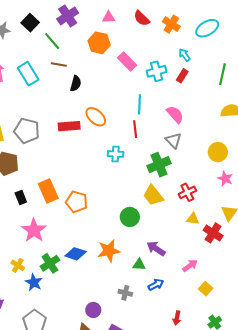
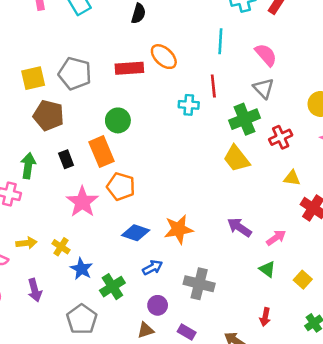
red line: (135, 129) -> (213, 86), moved
red cross: (187, 192) -> (281, 137), moved
orange pentagon: (77, 202) -> (121, 186), moved
green circle: (130, 217) -> (118, 120), moved
yellow triangle: (193, 219) -> (292, 178), moved
green cross: (50, 263) -> (112, 287), moved
green triangle: (139, 265) -> (267, 269), moved, turned 32
pink arrow: (190, 266) -> (276, 238), moved
blue arrow: (156, 285) -> (153, 268), moved
gray cross: (125, 293) -> (199, 284), size x1.6

